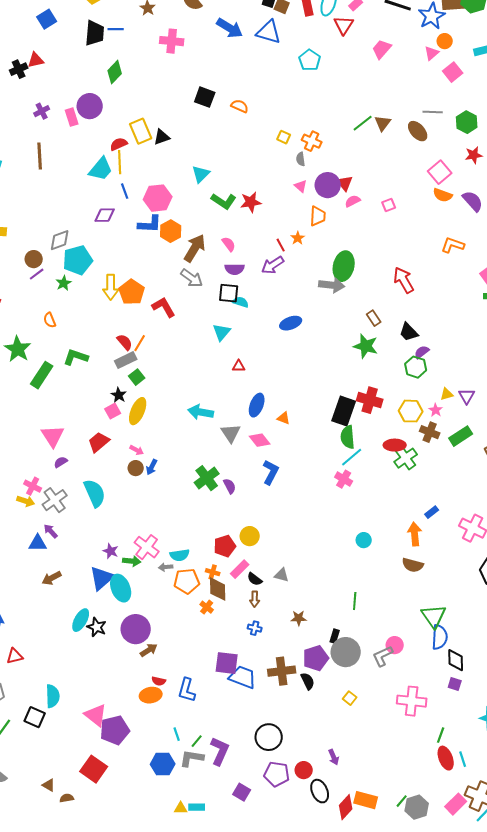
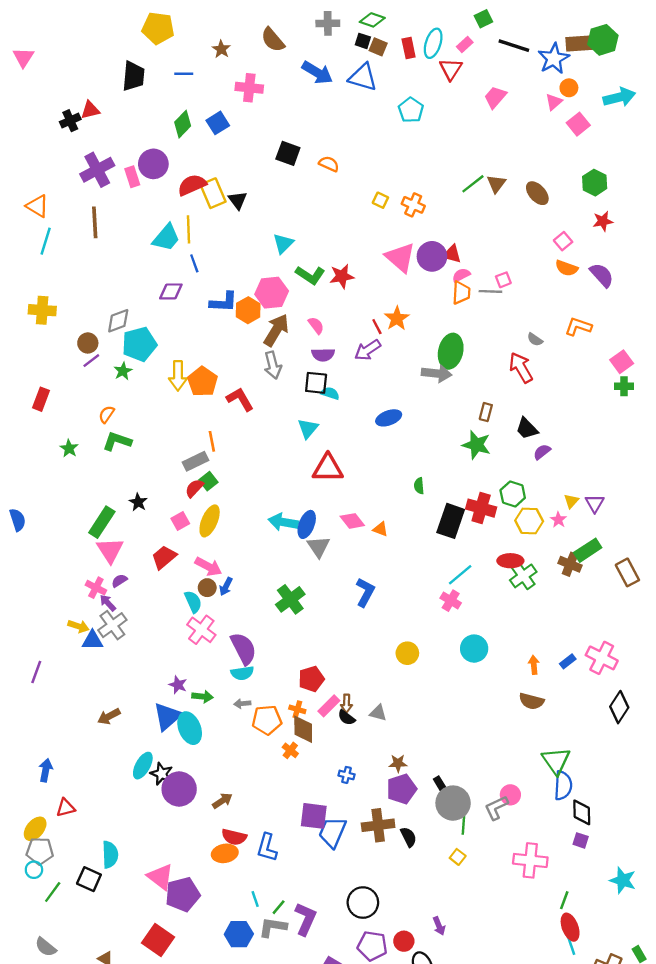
blue square: (47, 19) -> (218, 123), moved
black trapezoid: (95, 33) -> (133, 76), moved
purple cross: (42, 111) -> (97, 170), size x1.8
gray line: (433, 112) -> (490, 291), moved
black triangle: (162, 137) -> (238, 200), turned -48
red semicircle: (119, 144) -> (192, 185), moved, size x1.4
gray semicircle: (301, 159) -> (535, 339), moved, turned -48
pink square: (440, 172) -> (563, 241), size x0.7
red triangle: (345, 183) -> (452, 254), turned -36
pink triangle: (301, 186) -> (400, 258), size x2.0
pink hexagon: (158, 198) -> (272, 293), moved
orange trapezoid: (318, 216) -> (461, 293), moved
orange star: (298, 238) -> (397, 318), size x1.5
gray arrow: (192, 278) -> (273, 365), turned 40
brown rectangle: (374, 318) -> (486, 412), turned 49
orange semicircle: (50, 320) -> (107, 414), turned 56
red semicircle: (125, 342) -> (194, 488), moved, turned -96
orange line: (140, 343) -> (212, 441), turned -42
green star: (18, 349) -> (69, 448), size x0.6
green L-shape: (76, 357) -> (117, 441), moved
red triangle: (239, 366) -> (328, 468), size x2.0
green hexagon: (416, 367) -> (513, 494), moved
green rectangle: (42, 375) -> (102, 522), moved
yellow triangle: (447, 394) -> (571, 501), turned -32
black star: (119, 395) -> (138, 502), moved
blue ellipse: (257, 405) -> (307, 524), moved
brown cross: (430, 432) -> (570, 564), moved
green semicircle: (348, 437) -> (419, 486), moved, size x0.6
pink diamond: (260, 440) -> (352, 521), moved
pink arrow: (137, 450) -> (208, 567), size x1.6
pink cross: (33, 486) -> (96, 588), moved
purple semicircle: (230, 486) -> (243, 649), moved, size x1.8
cyan semicircle: (95, 493) -> (193, 602), moved, size x0.7
blue rectangle: (432, 512) -> (568, 661), moved
purple arrow: (51, 531) -> (108, 603), moved
orange arrow: (415, 534) -> (534, 665), size x0.7
yellow circle: (250, 536) -> (407, 653), moved
cyan circle: (364, 540) -> (474, 649), moved, size x1.5
blue triangle: (38, 543) -> (92, 640), moved
pink cross: (147, 547) -> (201, 630), moved
cyan semicircle: (180, 555) -> (242, 673), moved
brown arrow: (255, 599) -> (346, 704), moved
green line: (355, 601) -> (464, 824), moved
purple circle: (136, 629) -> (179, 789), moved
black rectangle: (335, 636) -> (440, 784), turned -48
purple pentagon: (316, 658) -> (402, 789), moved
blue trapezoid: (243, 677) -> (332, 832), turned -88
red semicircle: (159, 681) -> (234, 837), size x1.5
cyan line: (463, 759) -> (571, 946), moved

